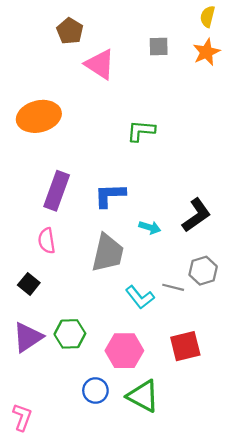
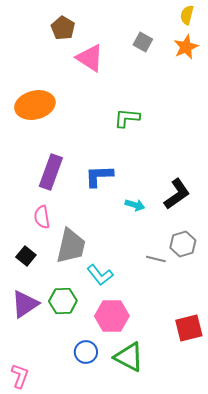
gray square: (159, 46) -> (143, 42), turned 30
gray trapezoid: (108, 253) -> (71, 246), moved
cyan L-shape: (140, 297) -> (100, 275), moved
red square: (185, 346) -> (189, 328), moved

